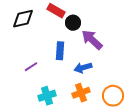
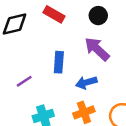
black circle: (73, 23) -> (98, 16), moved

